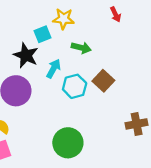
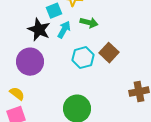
cyan arrow: (54, 69) -> (64, 30), moved

